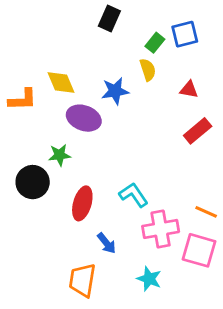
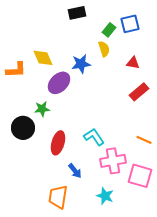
black rectangle: (109, 18) -> (77, 13), turned 54
purple ellipse: (84, 118) -> (59, 83), turned -65
orange line: (206, 212) -> (144, 140), moved

